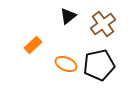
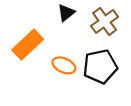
orange rectangle: (33, 45) -> (28, 45), size x1.6

